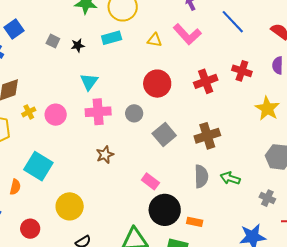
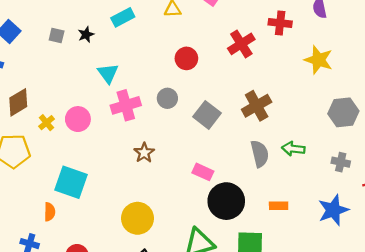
red circle: (157, 84) -> (186, 58), size x0.7
yellow circle: (70, 206) -> (137, 218), moved
orange rectangle: (195, 222) -> (279, 206), moved

